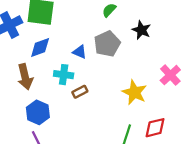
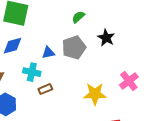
blue triangle: (80, 52) -> (48, 53), turned -40
yellow star: (134, 92) -> (95, 94), turned -30

